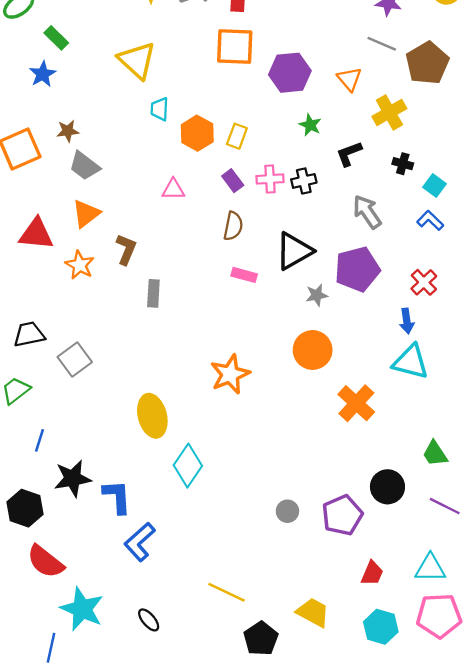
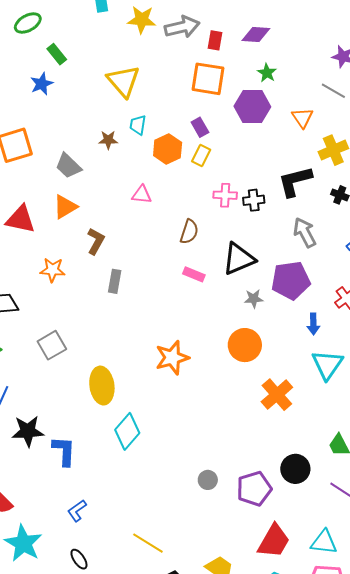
green star: (310, 125) -> (267, 73), moved
brown star: (68, 131) -> (108, 140), moved
black L-shape: (349, 154) -> (295, 181), size x1.5
purple rectangle: (233, 181) -> (200, 127), moved
orange star: (80, 265) -> (53, 270), moved, turned -30
blue arrow: (407, 321) -> (313, 324), moved
gray square: (75, 359) -> (52, 345), moved
cyan triangle: (411, 362) -> (327, 365), turned 44
blue L-shape: (140, 542) -> (77, 511), moved, size x0.7
red trapezoid: (372, 573) -> (274, 541), size x1.6

